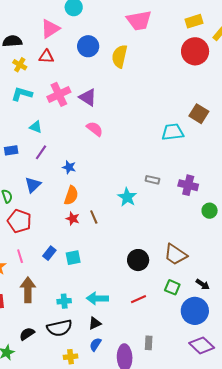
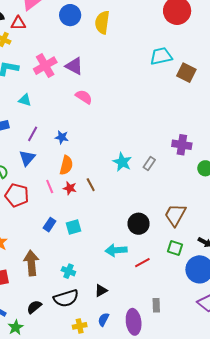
red triangle: (46, 56) -> (18, 23), moved
cyan trapezoid: (173, 132) -> (161, 56), moved
purple line: (41, 152) -> (33, 134), moved
gray rectangle: (152, 180) -> (149, 163), moved, turned -64
brown trapezoid: (176, 254) -> (175, 215), turned 90
pink line: (20, 256) -> (50, 187), moved
cyan arrow: (97, 298) -> (116, 250), moved
cyan cross: (64, 301) -> (68, 271), turned 32
blue semicircle: (95, 344) -> (104, 319), moved

